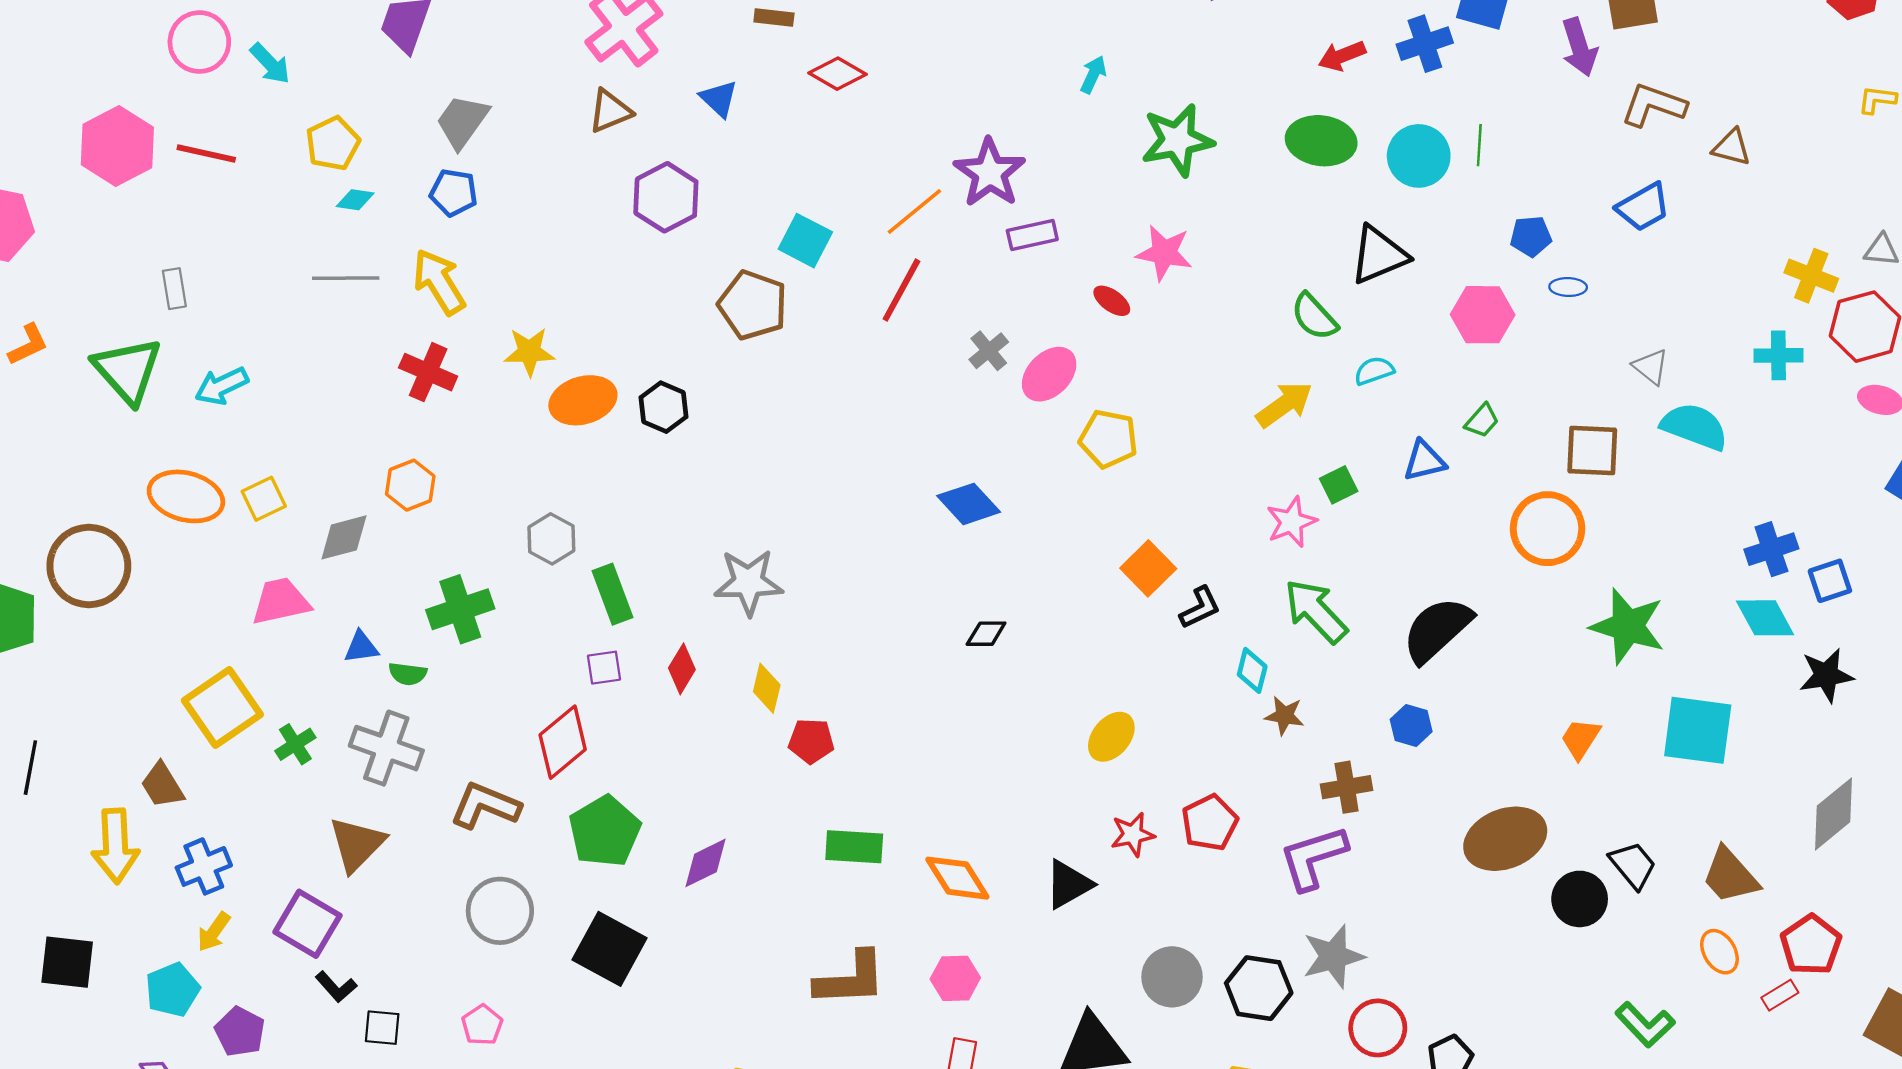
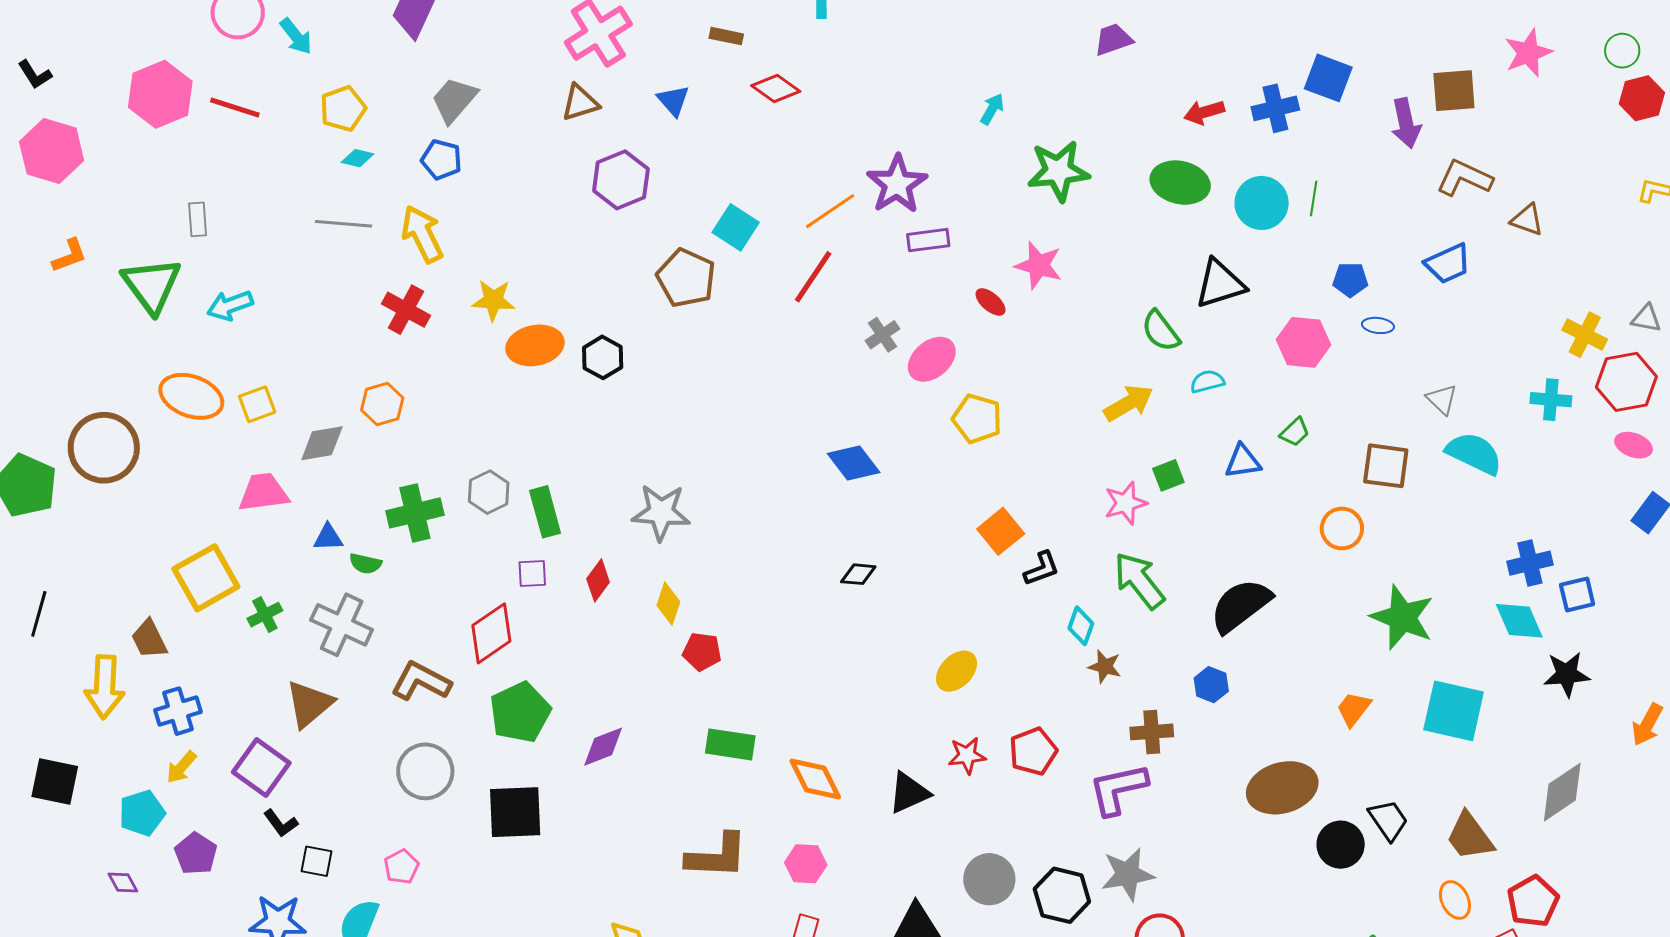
orange circle: (1548, 529) -> (1342, 528), size x0.7
gray hexagon: (551, 539) -> (489, 492), moved
black square: (609, 949) -> (515, 812), turned -36

